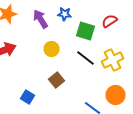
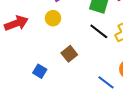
yellow circle: (52, 49) -> (53, 18), moved

